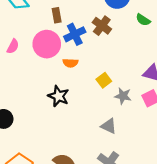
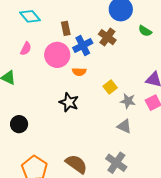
pink semicircle: (13, 46) -> (26, 49), moved
gray triangle: (109, 126) -> (124, 126), moved

